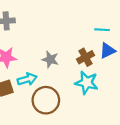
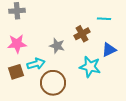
blue triangle: (108, 51) -> (109, 50), moved
brown cross: (85, 57) -> (82, 34), moved

